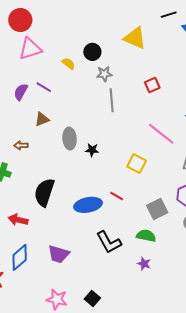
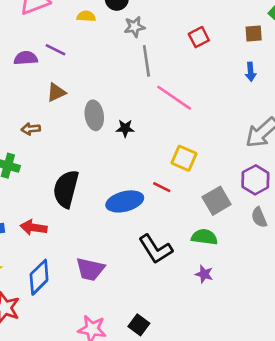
yellow semicircle: (68, 64) -> (86, 16), turned -32
purple semicircle: (21, 92) -> (26, 58), turned 60
pink line: (161, 134) -> (174, 98), moved
yellow square: (137, 164) -> (184, 158), moved

